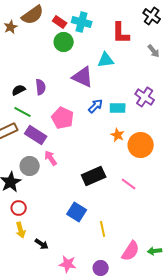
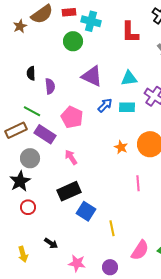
red rectangle: (60, 22) -> (69, 12), moved, turned -40
cyan triangle: (106, 60) -> (129, 78), moved
black semicircle: (19, 90) -> (31, 73), moved, turned -64
orange star: (118, 135) -> (121, 147), moved
pink arrow: (51, 158) -> (71, 157), moved
gray circle: (30, 166) -> (30, 158), moved
black rectangle: (94, 176) -> (69, 191), moved
pink line: (129, 184) -> (138, 183), turned 49
yellow arrow: (21, 230) -> (23, 254), moved

